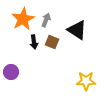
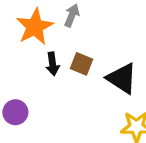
gray arrow: (46, 20) -> (72, 15), moved
black triangle: (77, 30) -> (122, 78), moved

